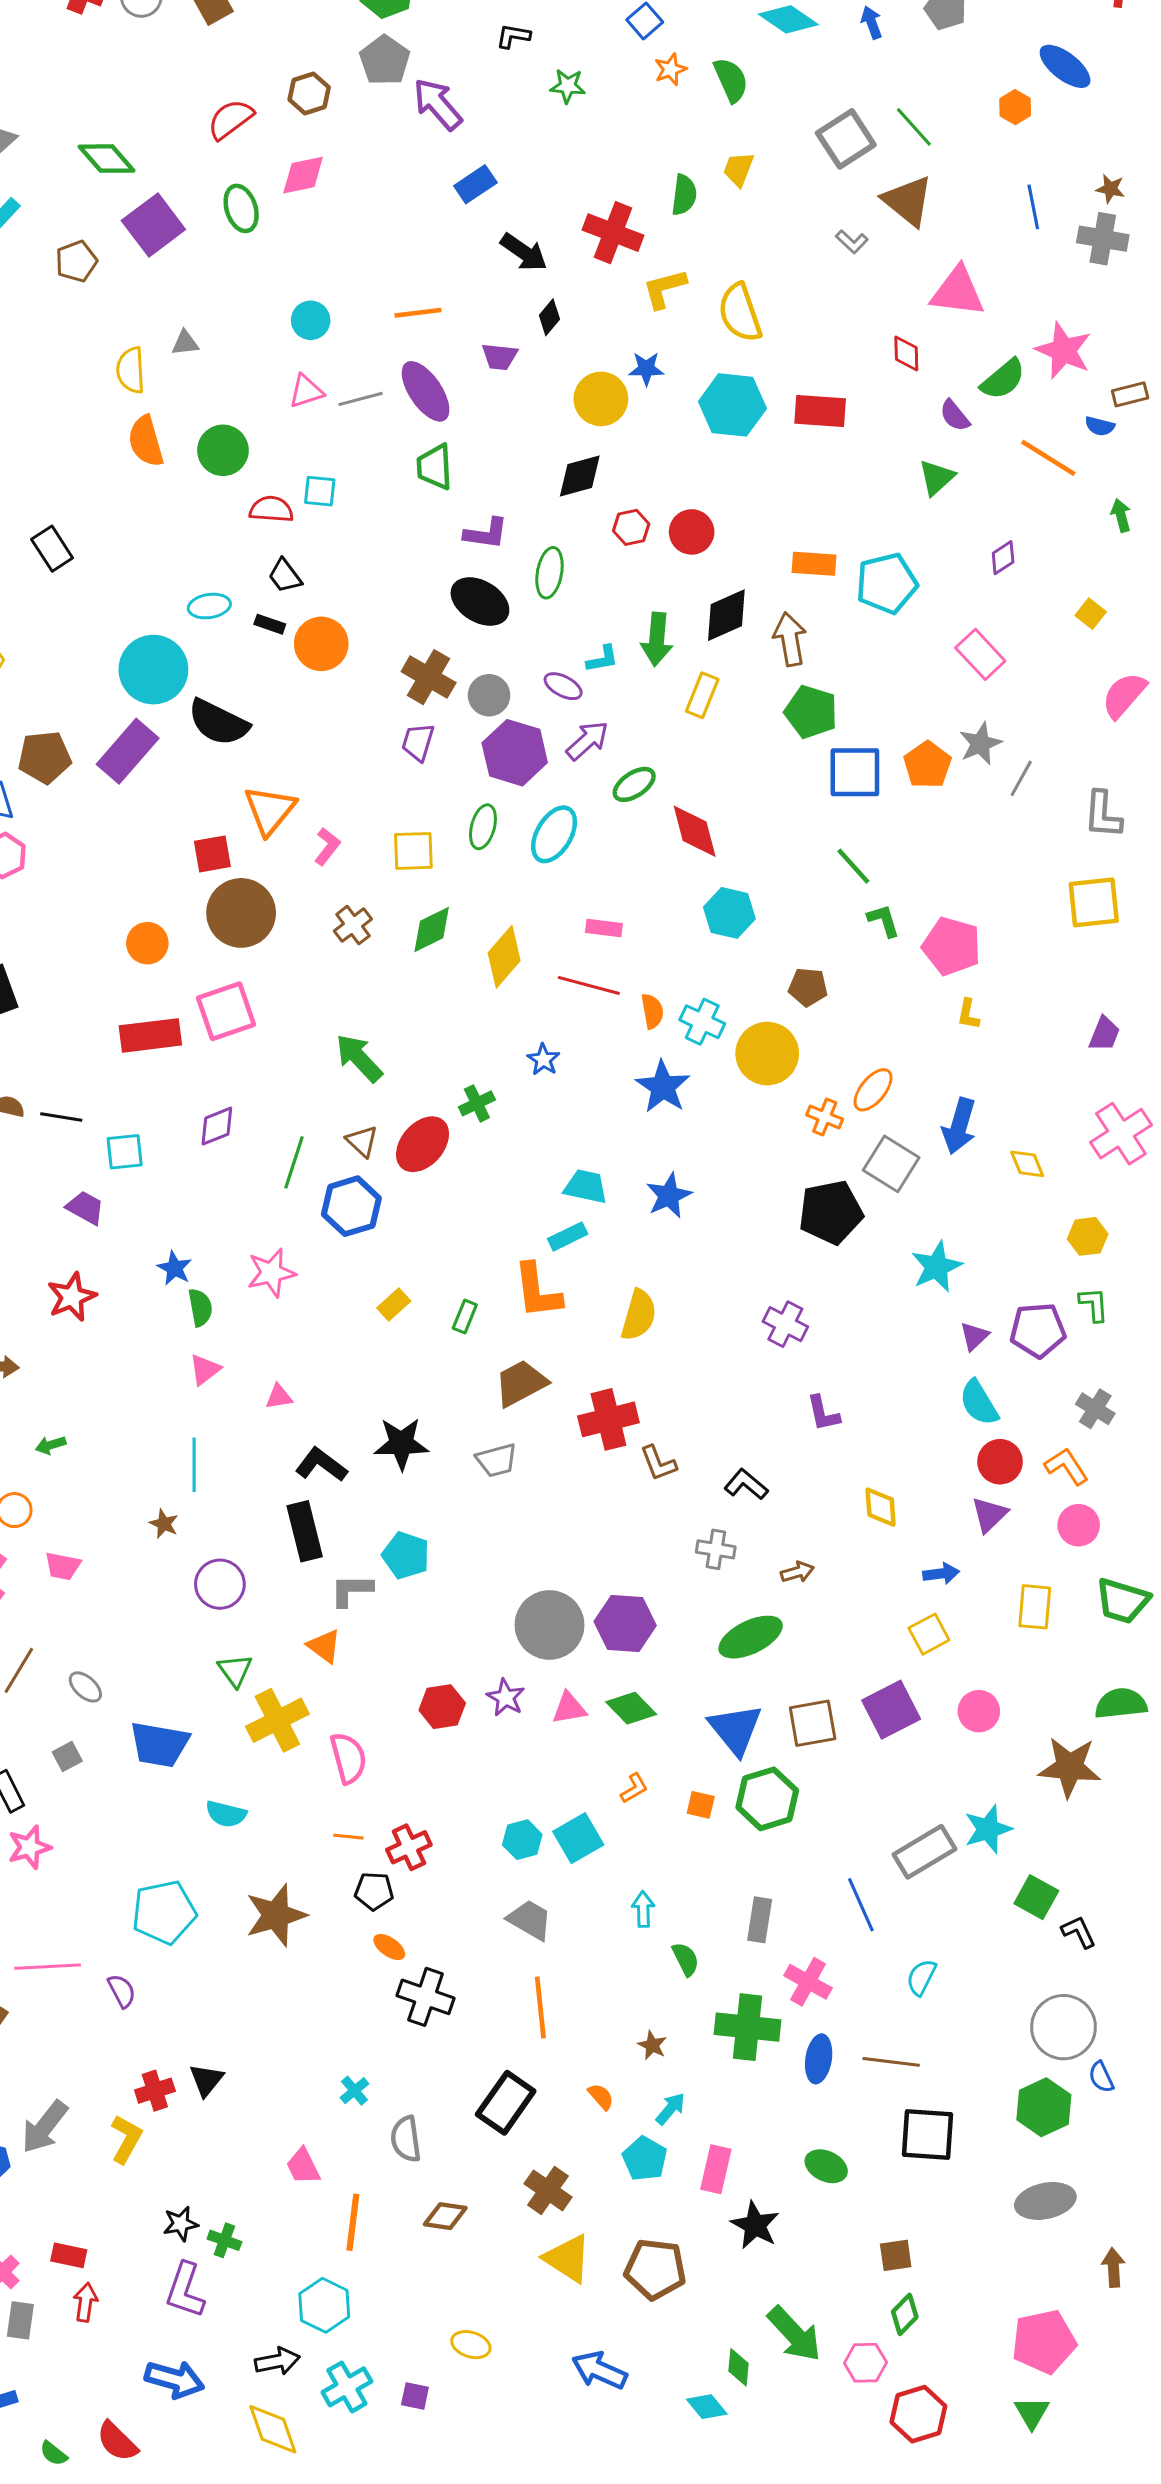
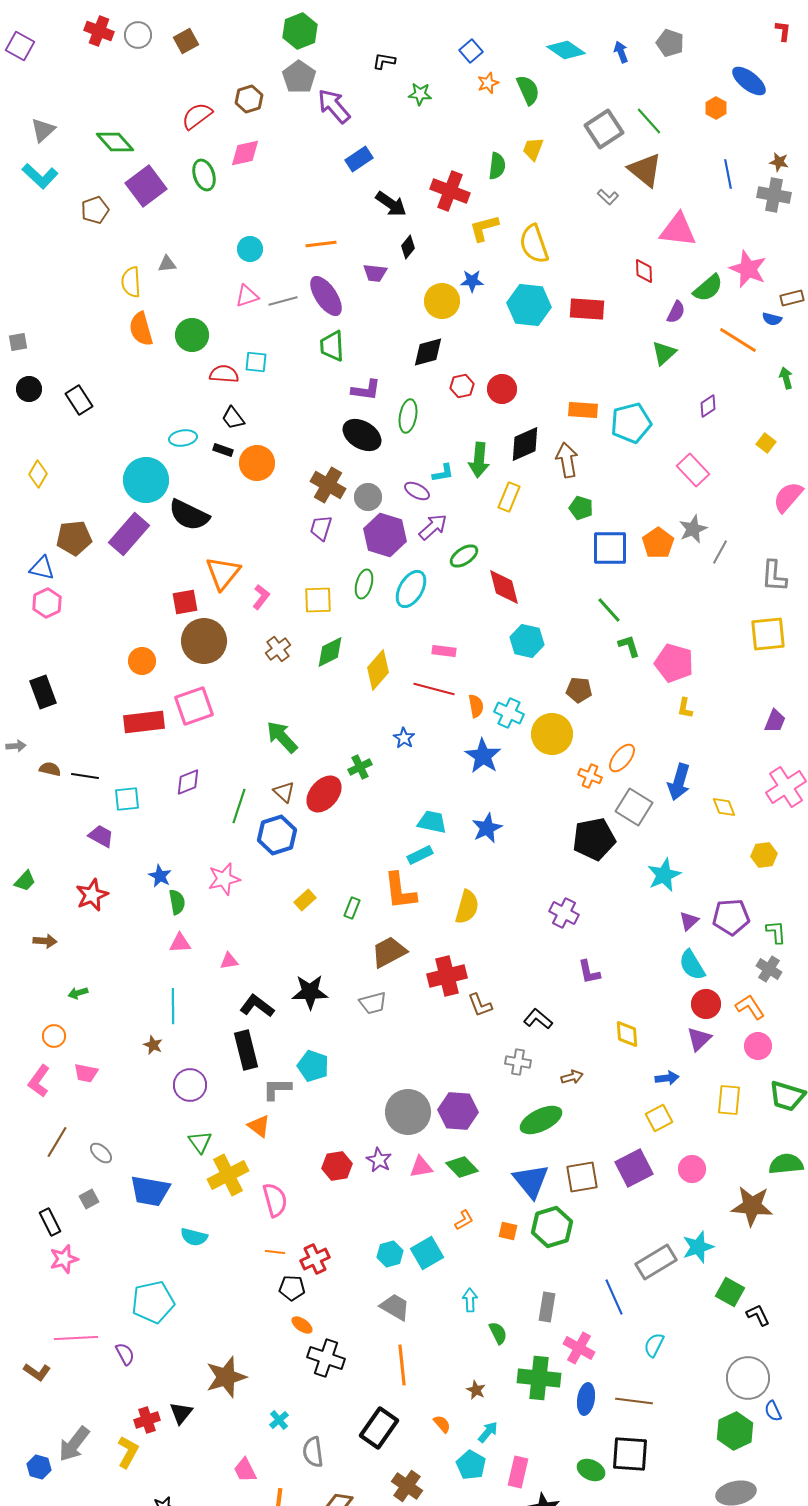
purple semicircle: (955, 416) -> (676, 312), turned -115
green pentagon: (811, 712) -> (581, 508), size x0.7
green L-shape: (1094, 1304) -> (776, 932), moved
pink triangle: (205, 1369) -> (180, 943), turned 35
brown star: (276, 1915) -> (226, 1377), moved
black square: (927, 2134) -> (630, 1454), moved

